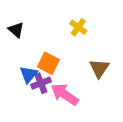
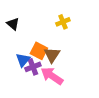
yellow cross: (78, 27) -> (63, 22), turned 32
brown triangle: (99, 68) -> (52, 55), moved

